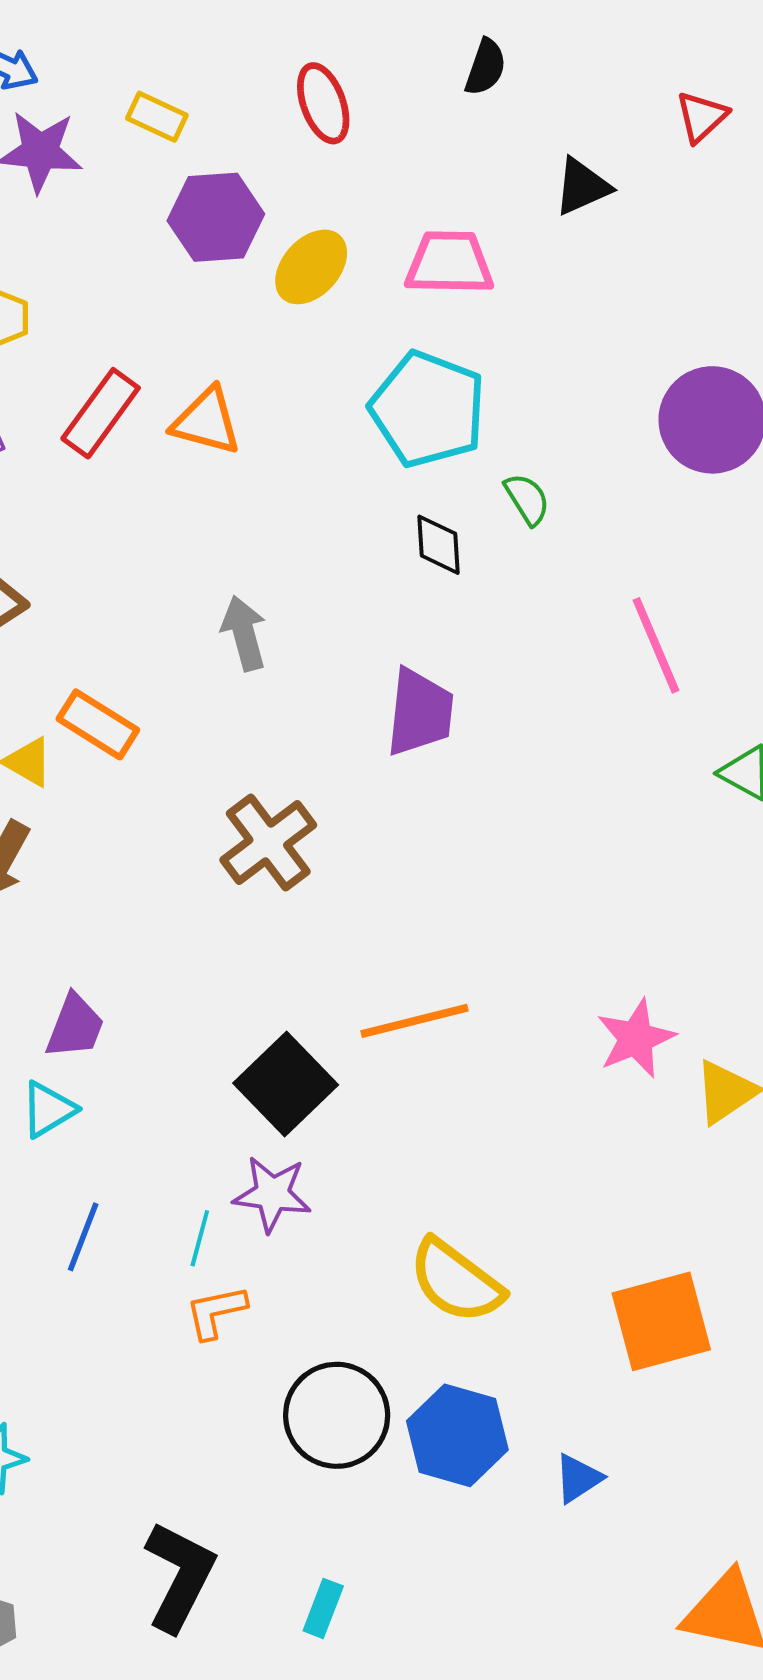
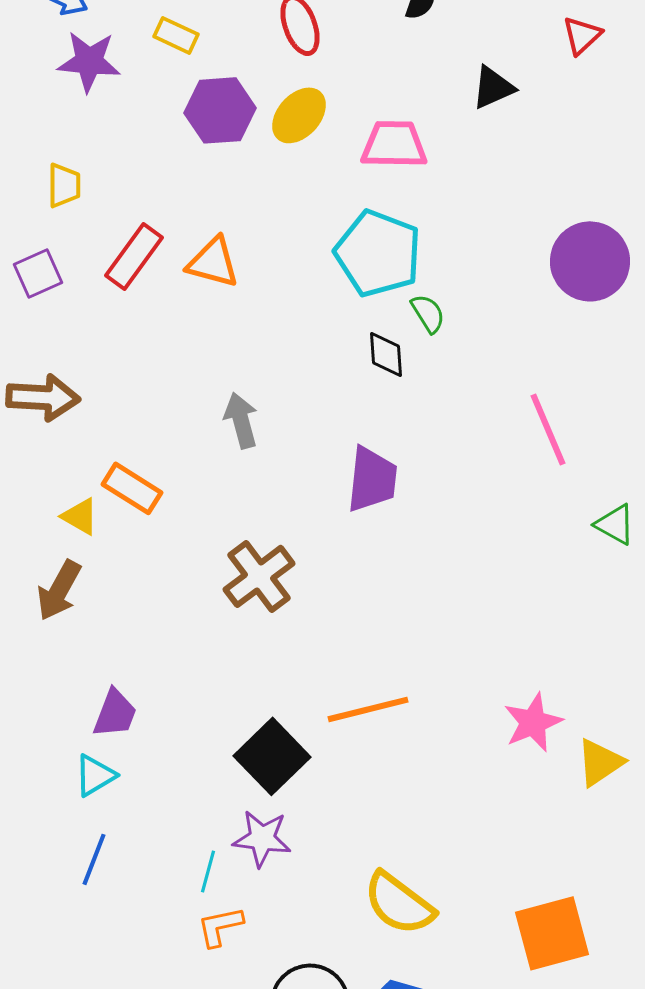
yellow ellipse: (311, 267) -> (299, 115), moved
green semicircle: (527, 499) -> (428, 313), moved
blue line: (83, 1237) -> (94, 859), moved

